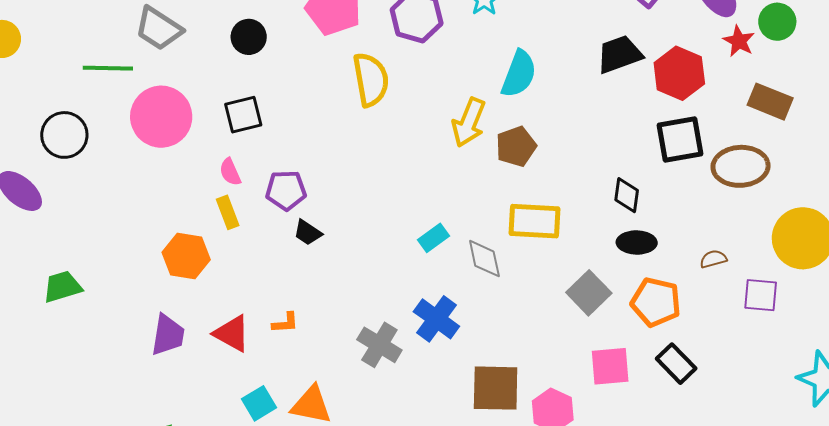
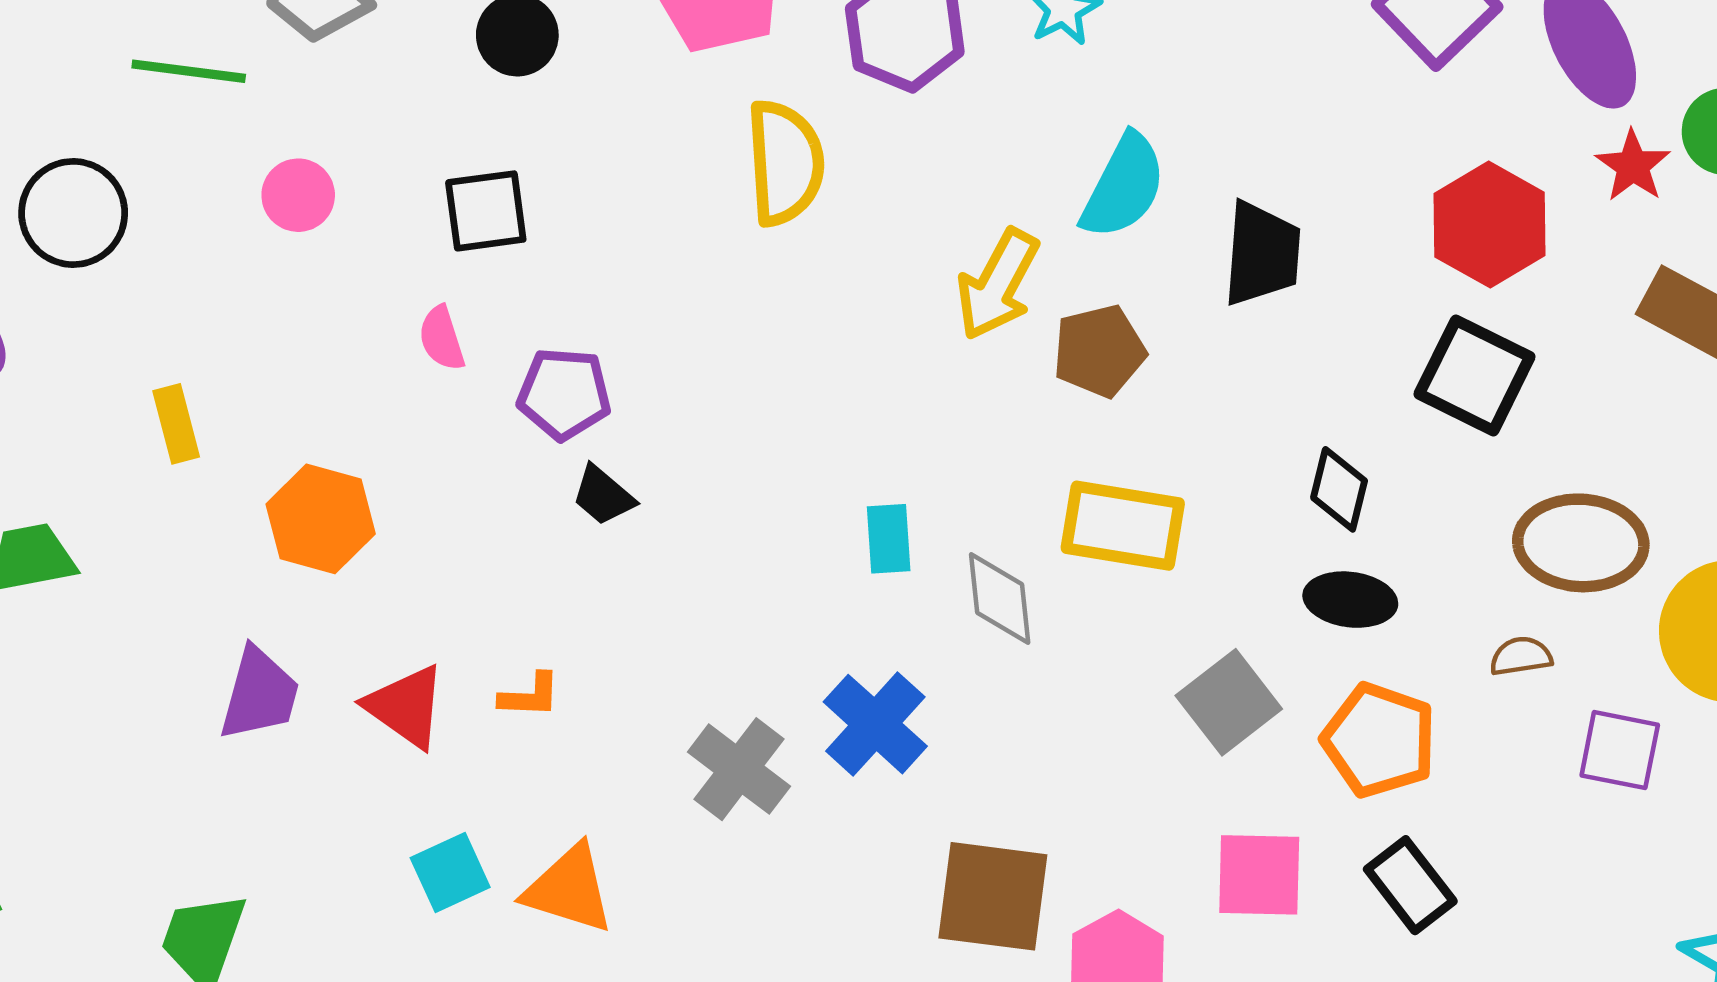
black trapezoid: (620, 54) -> (1262, 254), moved, turned 108
pink circle: (161, 117) -> (298, 195), size x0.5
black square: (680, 139) -> (1475, 375), turned 30
brown ellipse: (741, 166) -> (1581, 543), moved
yellow rectangle: (228, 212) -> (176, 424), moved
cyan rectangle: (434, 238) -> (889, 539), turned -64

